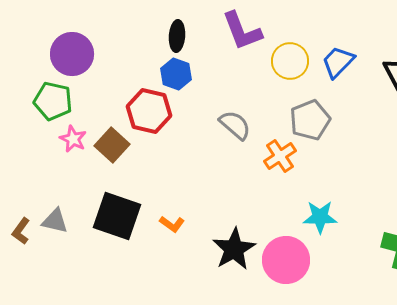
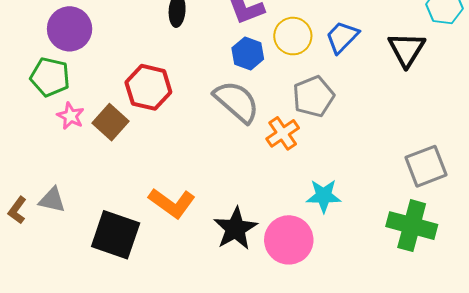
blue hexagon: (176, 74) -> (248, 53), moved
gray semicircle: (235, 125) -> (237, 102), size x1.4
black square: (117, 216) -> (116, 235), moved
orange L-shape: (172, 224) -> (172, 203), size x1.8

